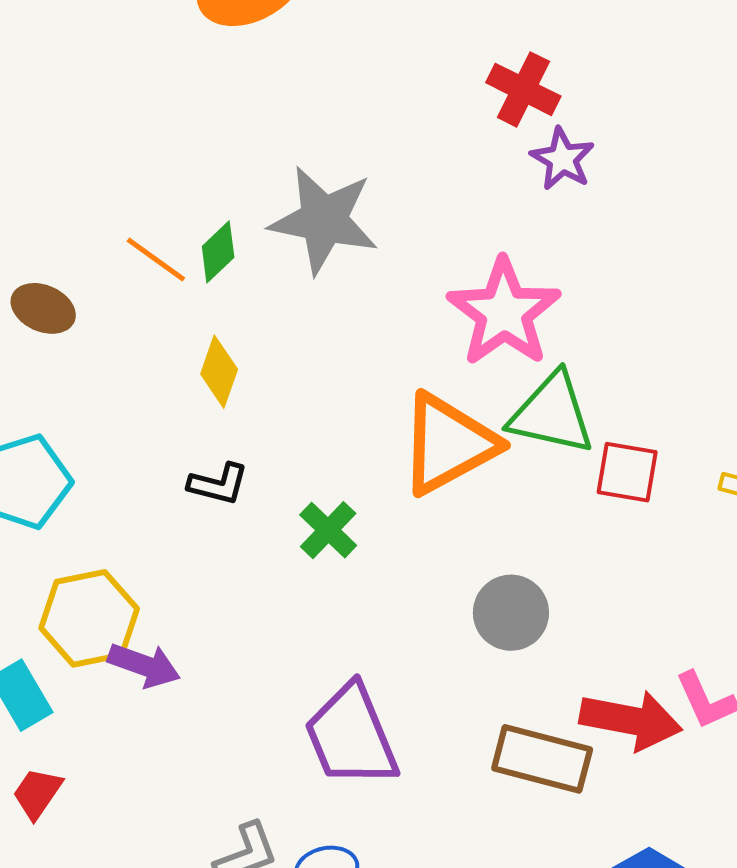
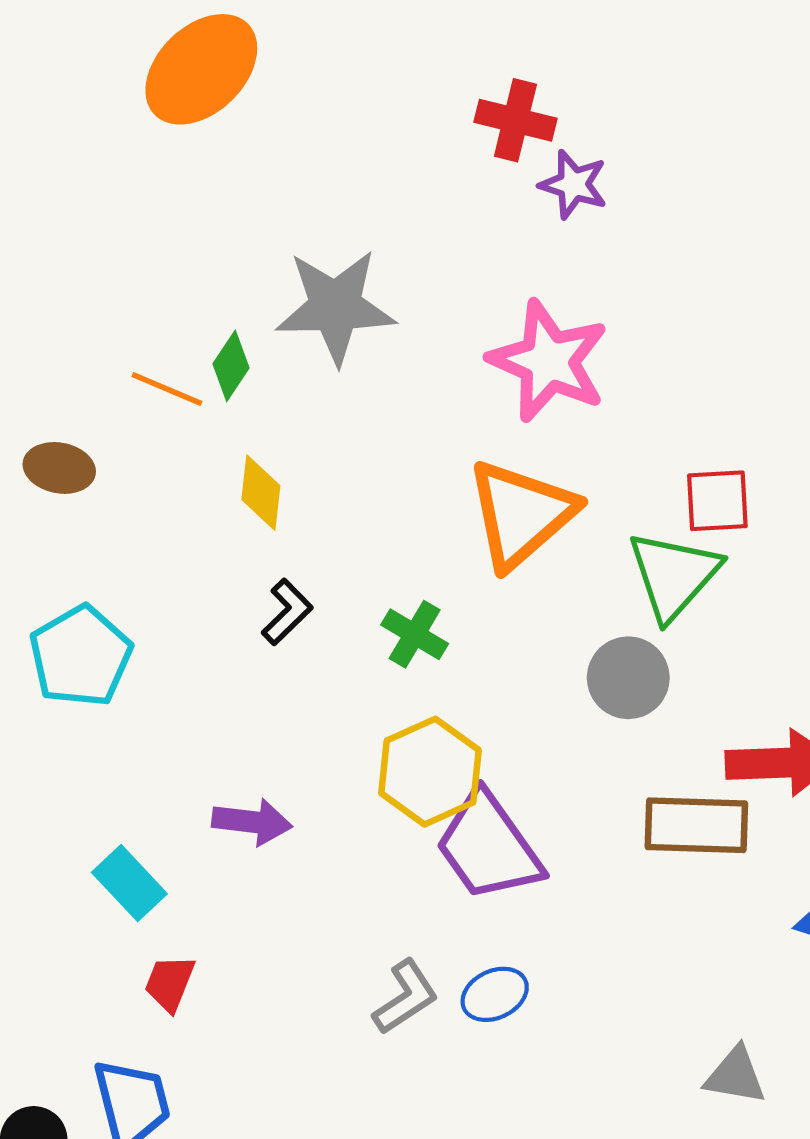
green triangle: (552, 414) -> (674, 575), moved, turned -48
black L-shape: (218, 484) -> (287, 612), turned -46
yellow hexagon: (89, 618) -> (430, 772), moved

